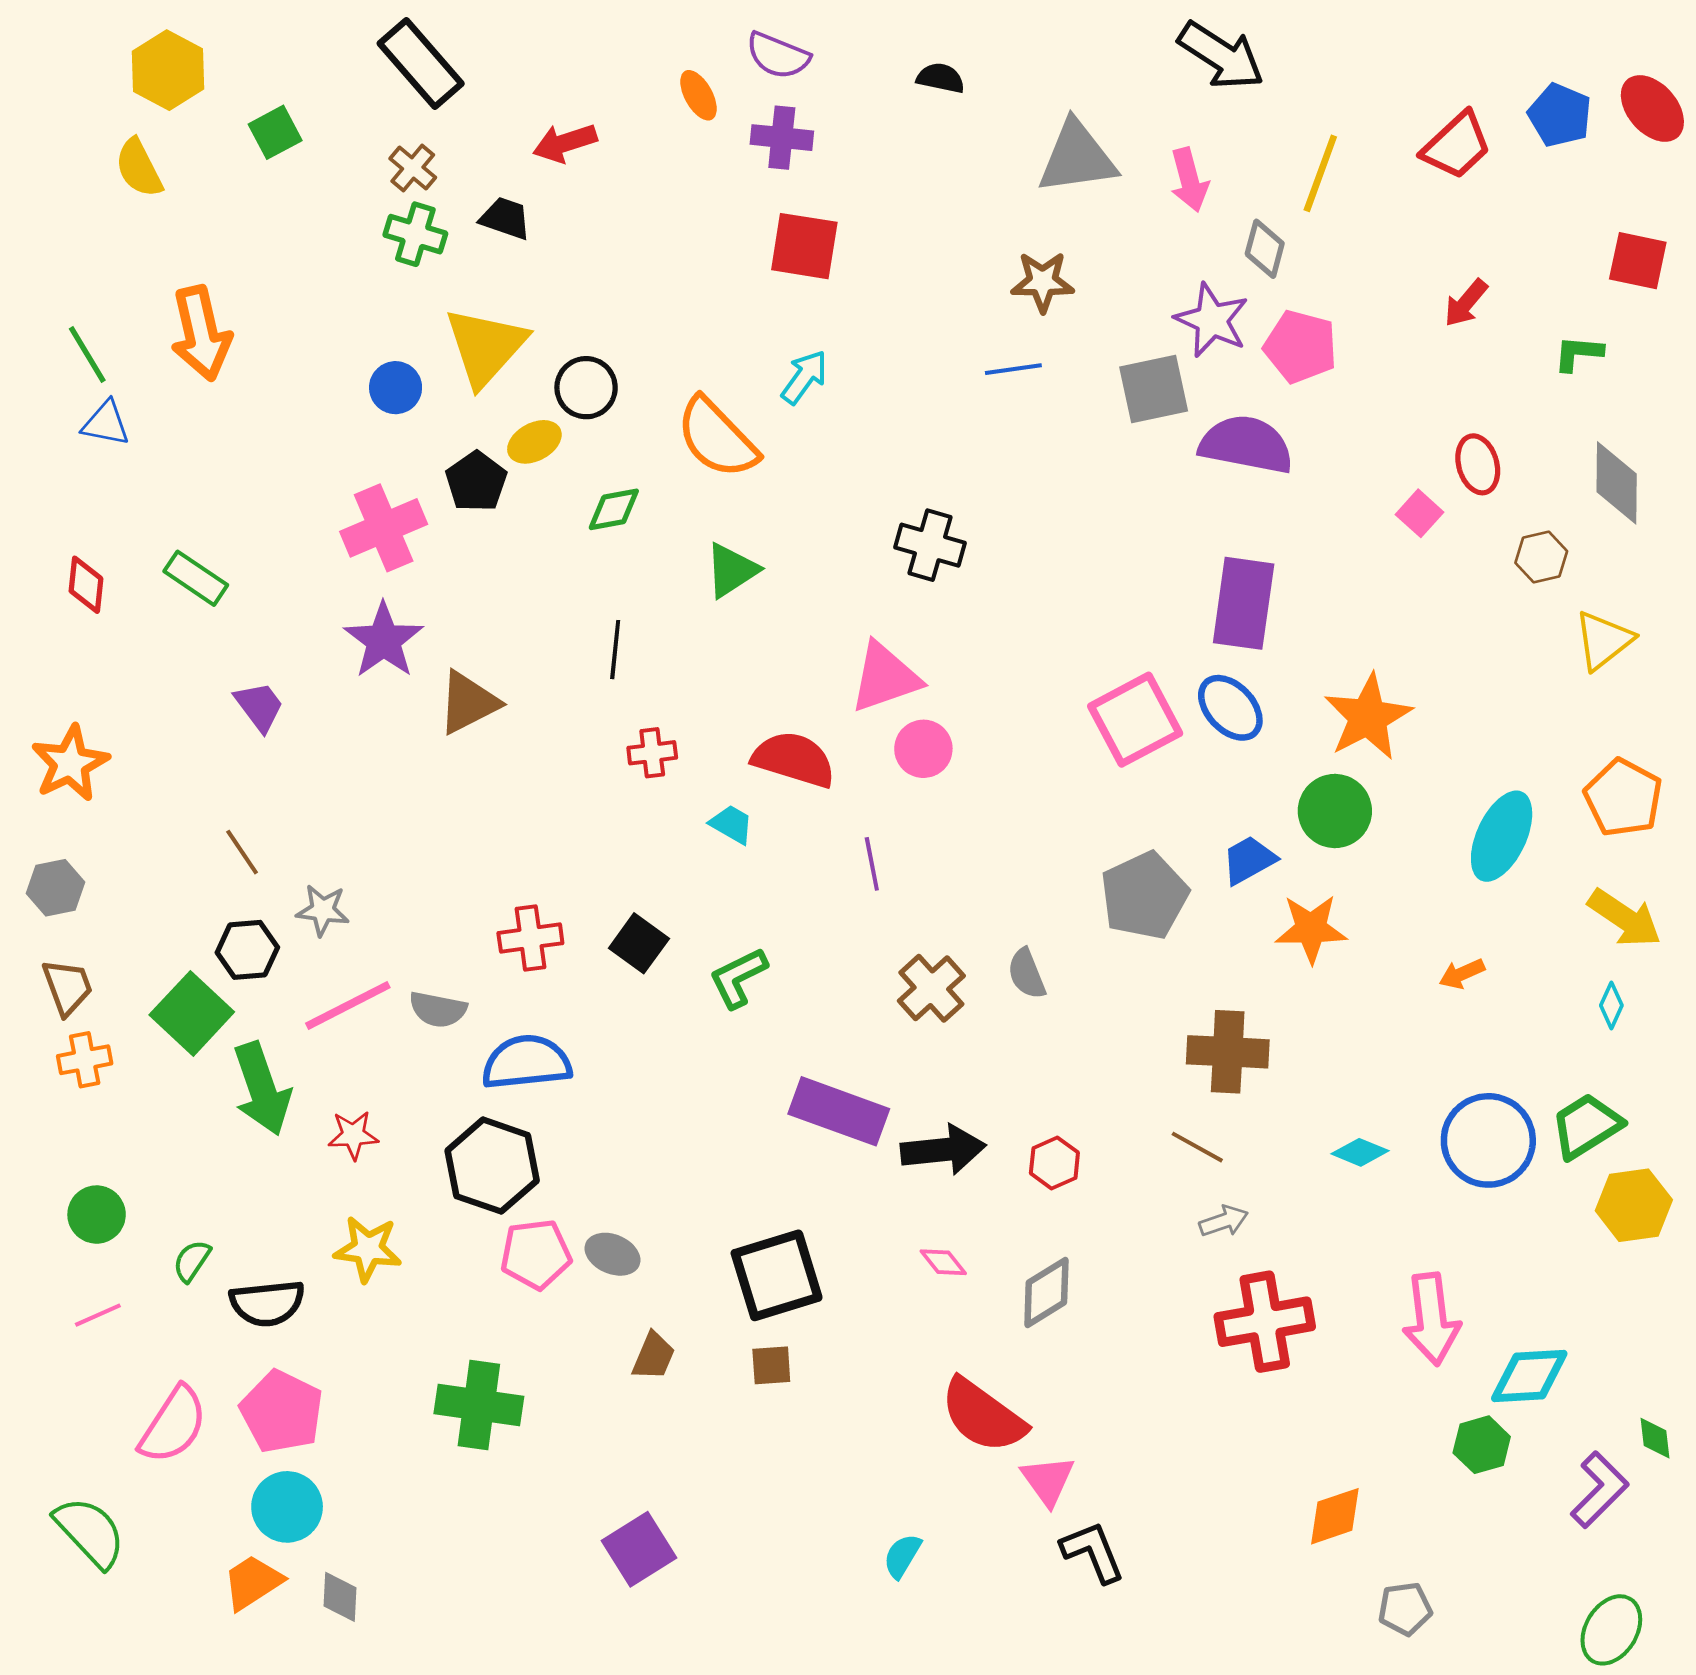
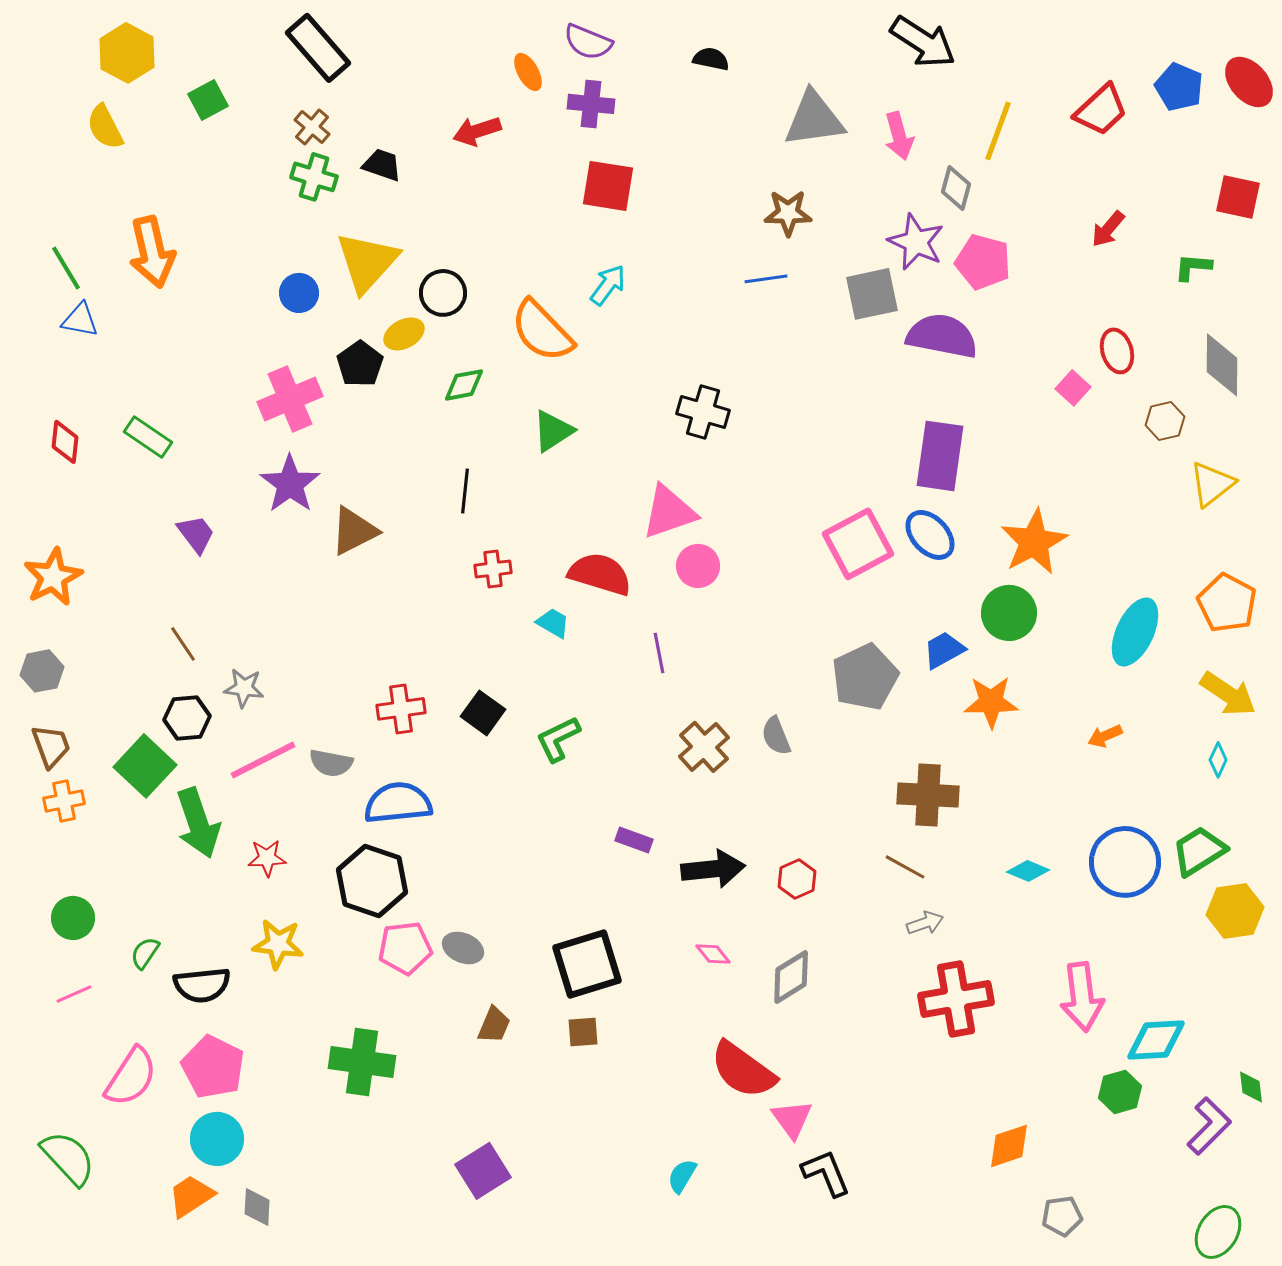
red arrow: (565, 143) -> (477, 131), moved
purple rectangle: (839, 1111) -> (634, 840), size x0.5

